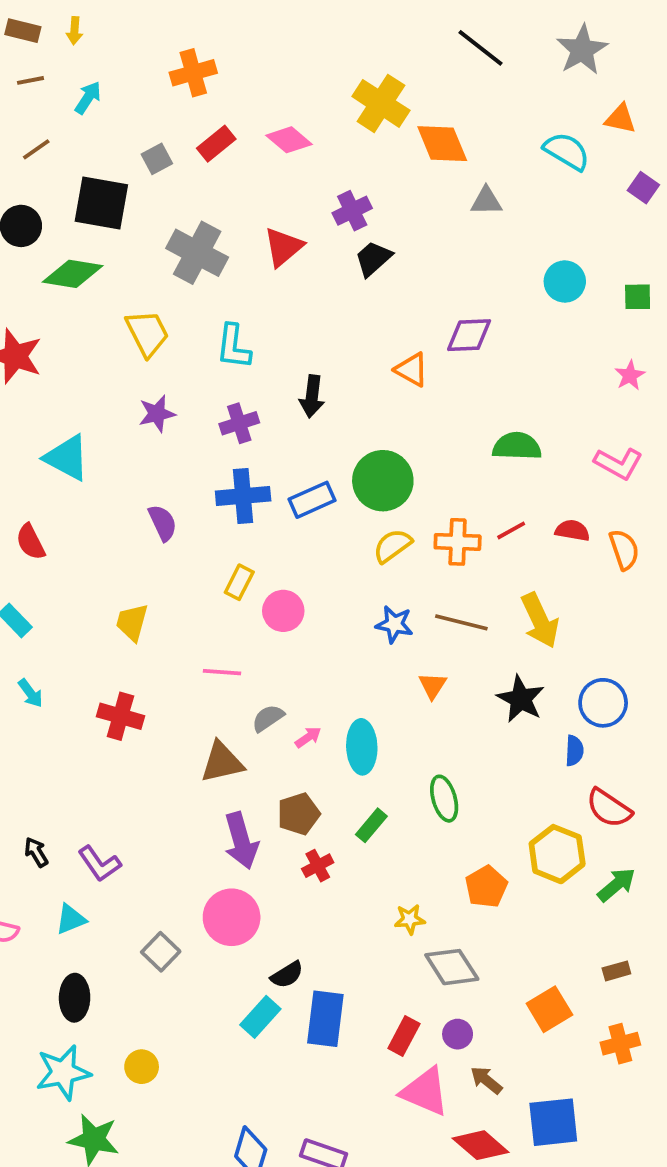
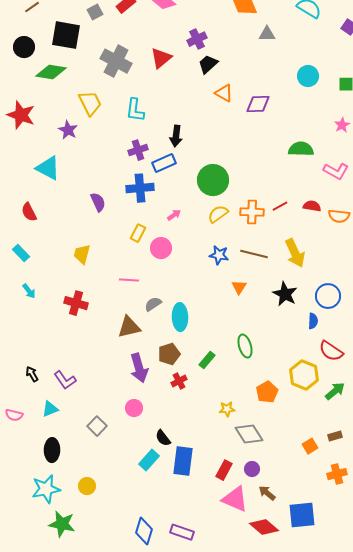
orange triangle: (412, 370) -> (224, 93), moved
purple star: (157, 414) -> (68, 130), moved, turned -30
green semicircle: (517, 446) -> (301, 149), moved
blue rectangle: (312, 500) -> (164, 163), moved
orange semicircle: (624, 550) -> (339, 216), turned 115
pink arrow: (308, 737) -> (174, 215), moved
cyan ellipse: (362, 747) -> (180, 317), moved
pink circle: (232, 917) -> (134, 408), size x0.6
black semicircle: (287, 975) -> (163, 438), turned 84
orange square: (549, 1009) -> (310, 446), moved, size x0.7

